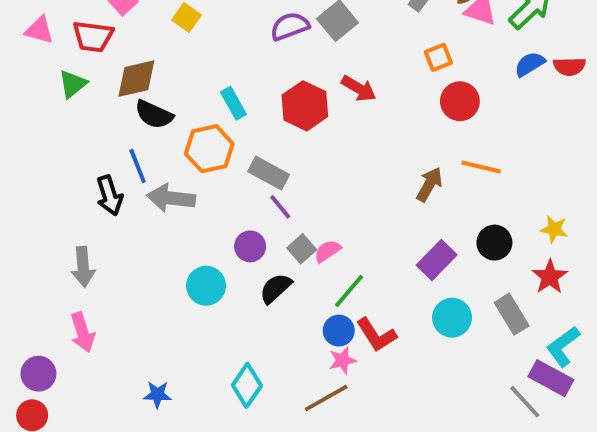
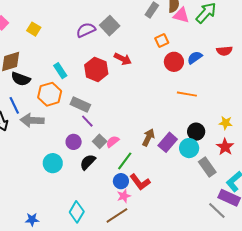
blue semicircle: (530, 64) -> (195, 58), moved
red semicircle: (569, 66) -> (224, 51), moved
brown arrow: (429, 184) -> (148, 137), moved
cyan circle: (452, 318) -> (189, 148), moved

